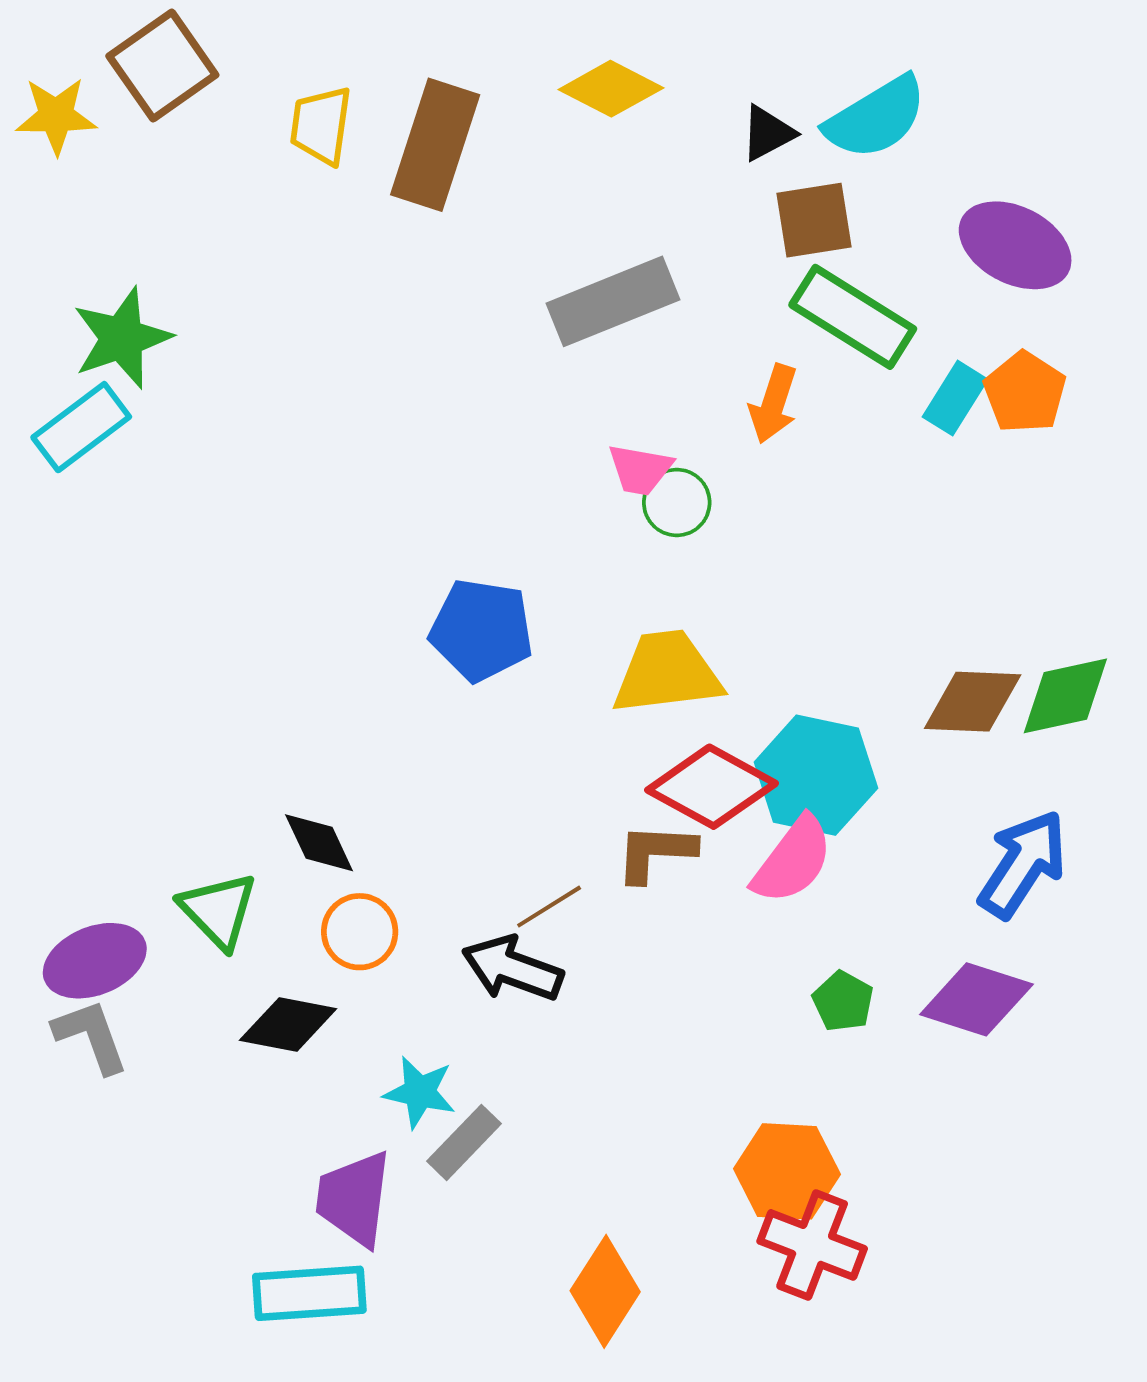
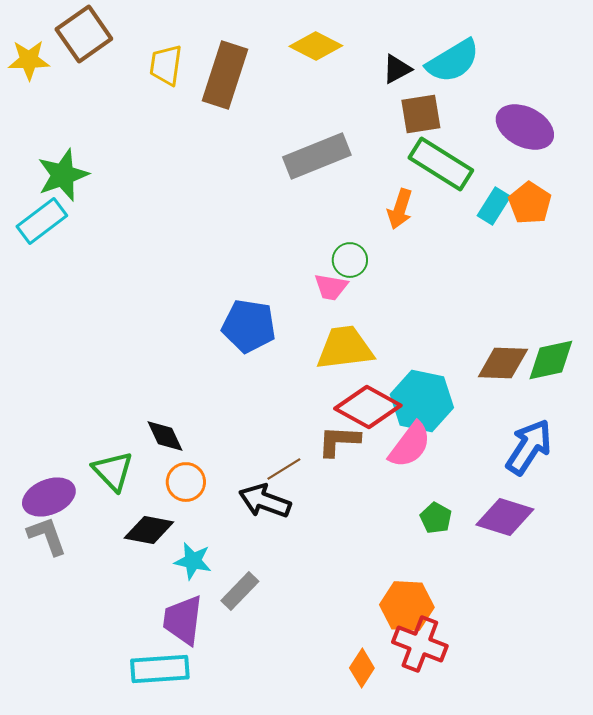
pink trapezoid: (640, 470) -> (331, 287), moved
cyan star: (420, 1092) -> (193, 561), moved
orange diamond: (605, 1291) -> (362, 668), moved, size x0.7

